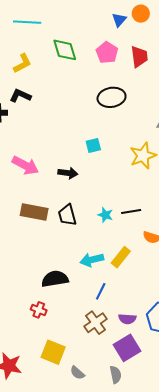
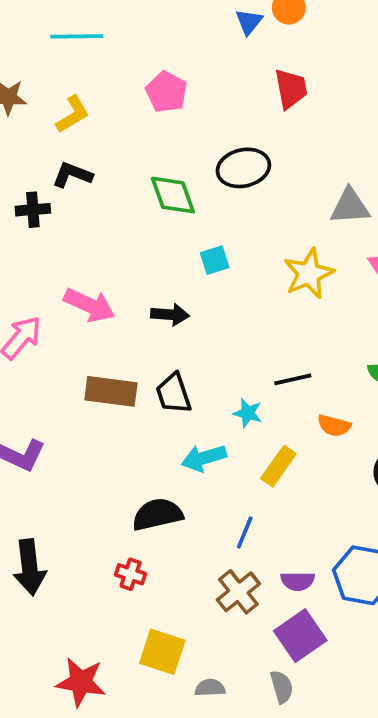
green diamond: (65, 50) -> (173, 195), moved
pink pentagon: (107, 53) -> (166, 92), moved
cyan star: (105, 215) -> (248, 413), moved
cyan arrow: (92, 260) -> (204, 458), moved
gray semicircle: (77, 373) -> (210, 688), turned 140

